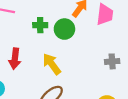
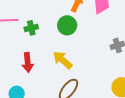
green cross: (40, 25) -> (31, 28), moved

